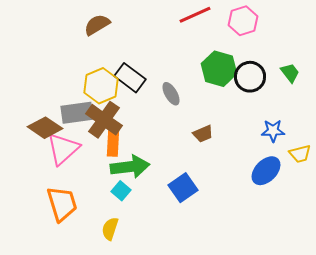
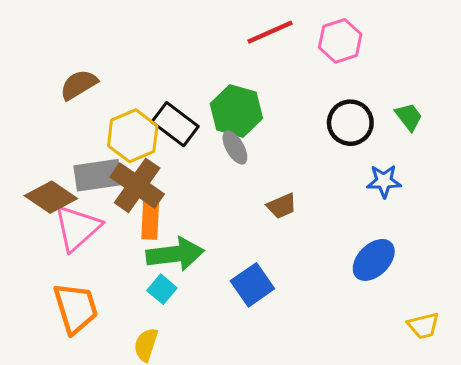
brown semicircle: (97, 25) -> (79, 85), moved
green hexagon: (219, 69) -> (236, 111), moved
blue star: (273, 131) -> (384, 181), moved
yellow trapezoid: (300, 154) -> (423, 326), moved

